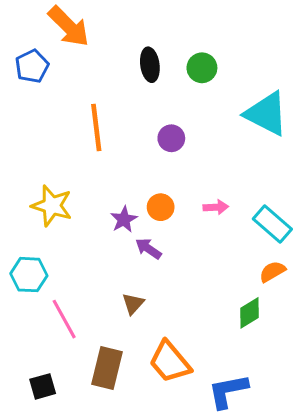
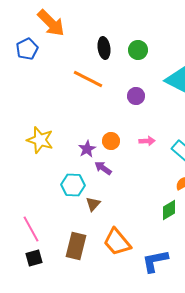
orange line: (96, 128) -> (88, 79), moved, turned -56
purple circle: (171, 138) -> (136, 96), moved
cyan hexagon: (29, 275) -> (73, 185), moved
pink line: (64, 319) -> (31, 229), moved

